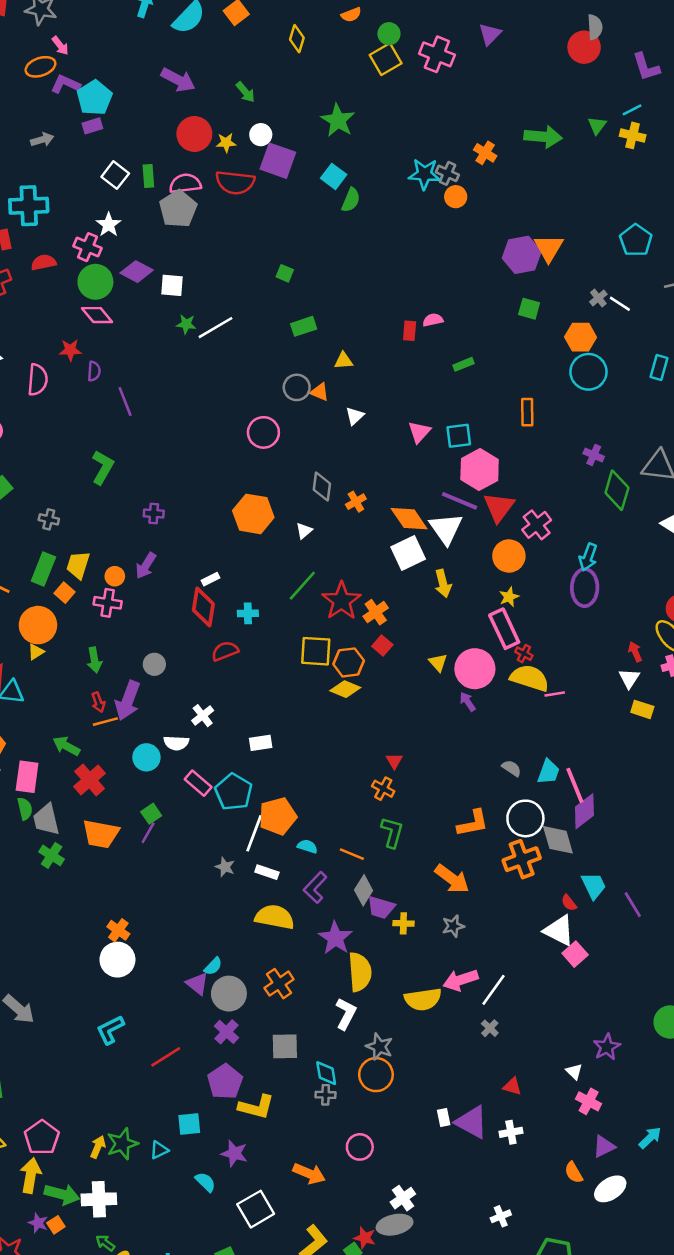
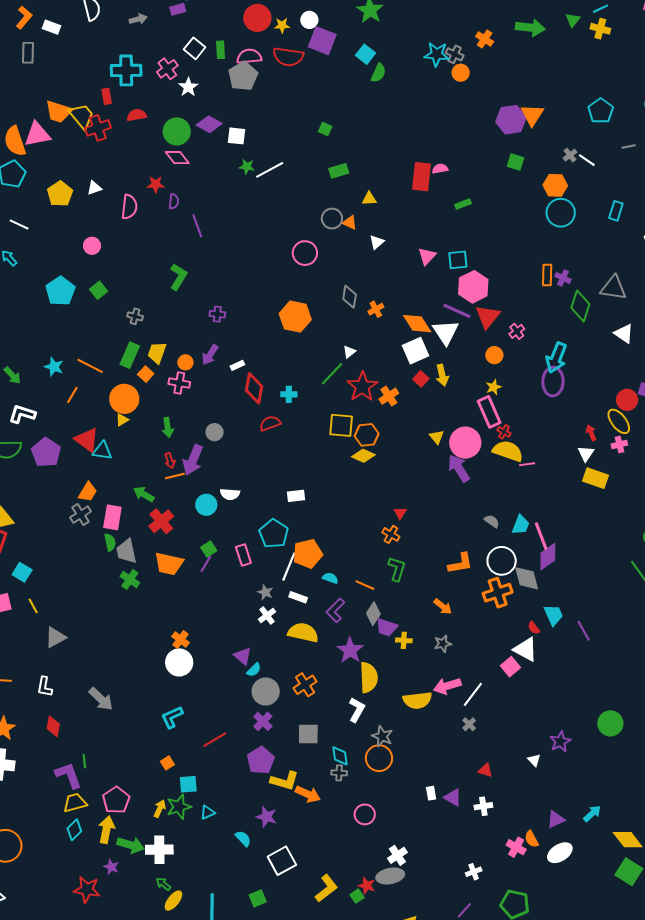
pink cross: (88, 247) -> (167, 69), moved, turned 30
red rectangle: (410, 331) -> (422, 177), size x1.8
orange rectangle: (527, 412) -> (547, 275), moved
pink cross: (537, 525) -> (517, 331), size x0.7
white triangle: (304, 531) -> (349, 352), moved
orange circle: (509, 556) -> (494, 355), size x0.7
cyan arrow: (588, 557) -> (556, 358), size x1.4
white rectangle: (211, 579) -> (237, 365), moved
red square: (382, 646) -> (421, 379), moved
purple arrow: (468, 702) -> (459, 468), size x1.8
yellow rectangle: (642, 709) -> (595, 478), size x1.4
white cross: (203, 716) -> (267, 615), moved
pink rectangle: (198, 783) -> (243, 555), moved, turned 30
orange arrow: (452, 879) -> (443, 607), size x0.7
pink square: (575, 954) -> (510, 667), moved
purple triangle: (197, 984) -> (243, 656), moved
pink cross: (589, 1101) -> (516, 847), moved
purple triangle: (472, 1122) -> (453, 797), size x0.7
cyan square: (189, 1124) -> (188, 784), moved
orange arrow: (309, 1174) -> (308, 794), moved
orange square: (56, 1225) -> (167, 763), moved

